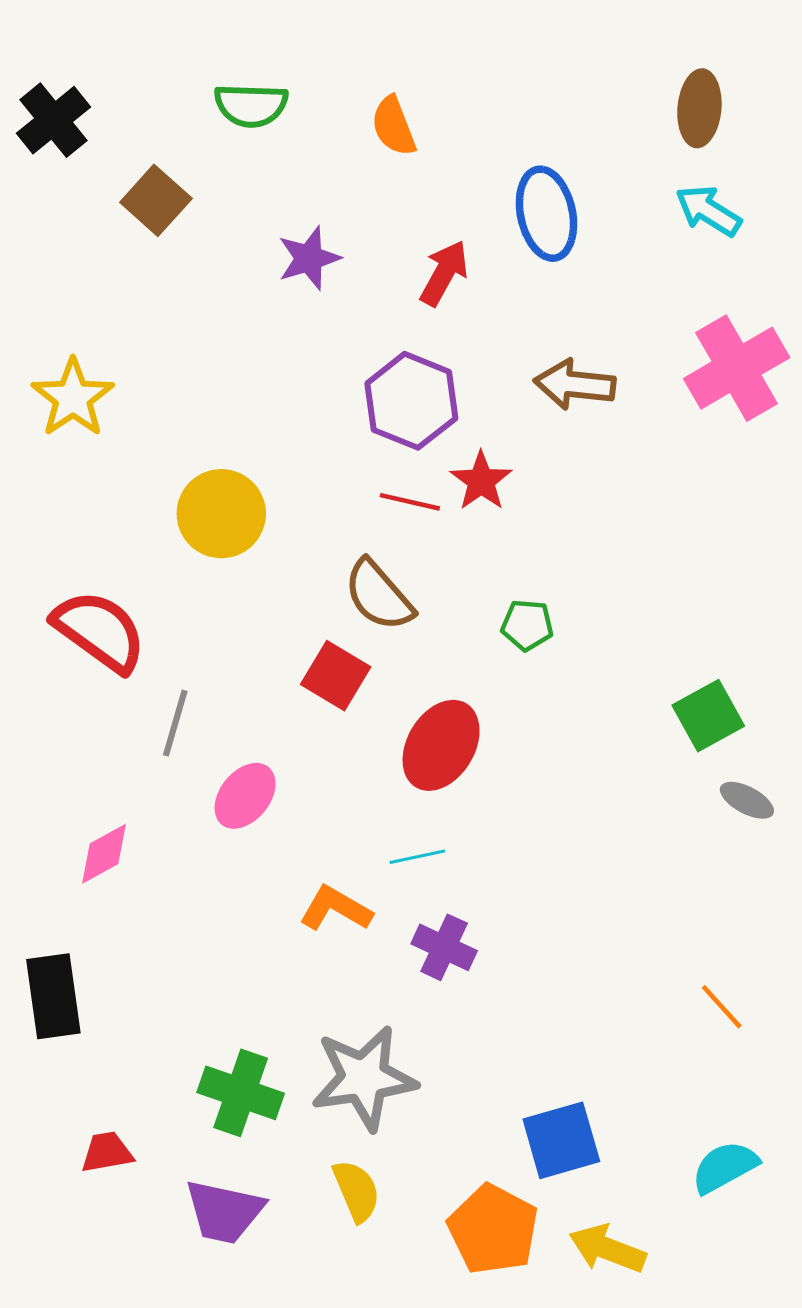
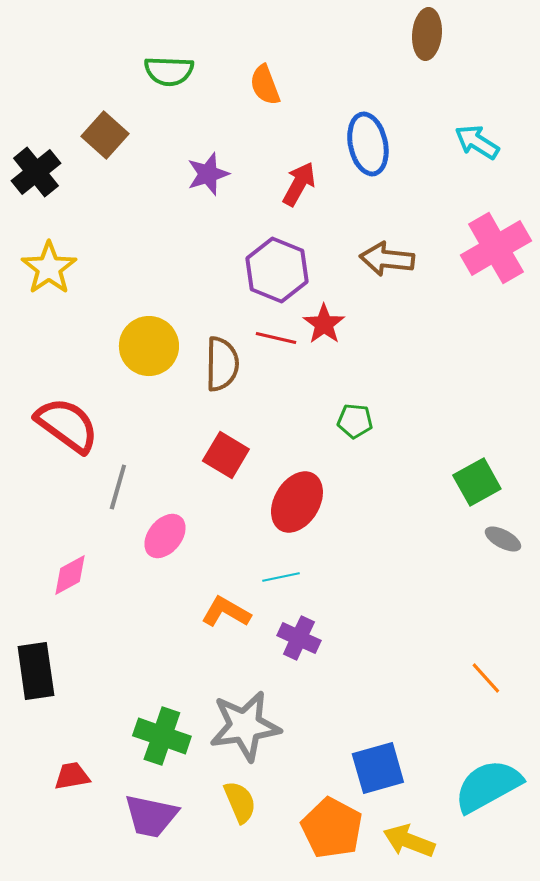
brown ellipse: (699, 108) -> (427, 34), moved
black cross: (53, 120) -> (36, 172), moved
brown semicircle: (379, 595) -> (222, 364), moved, turned -138
cyan semicircle: (725, 1167) -> (488, 786), size x1.5

